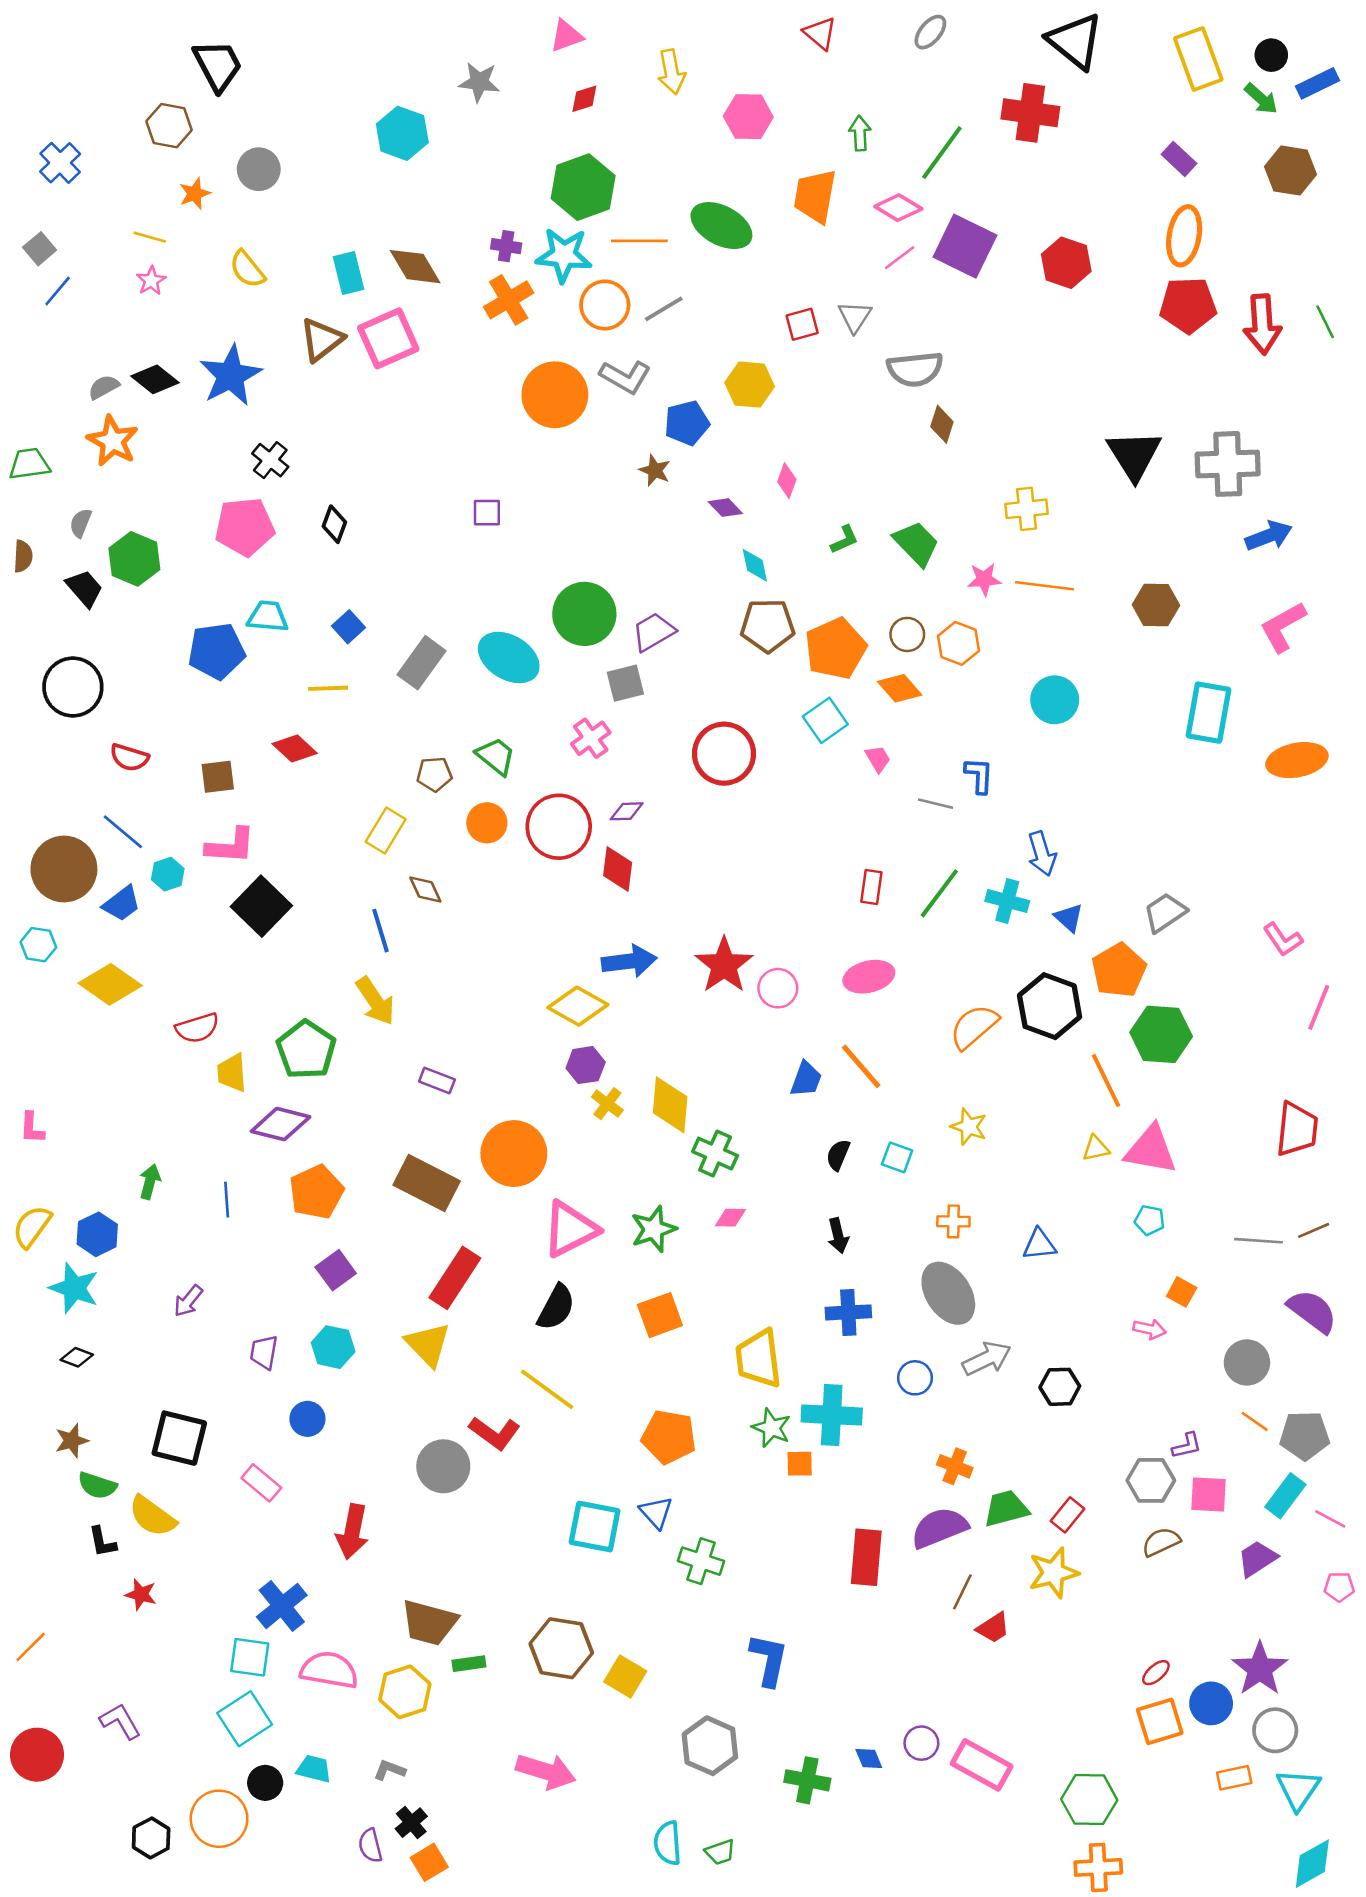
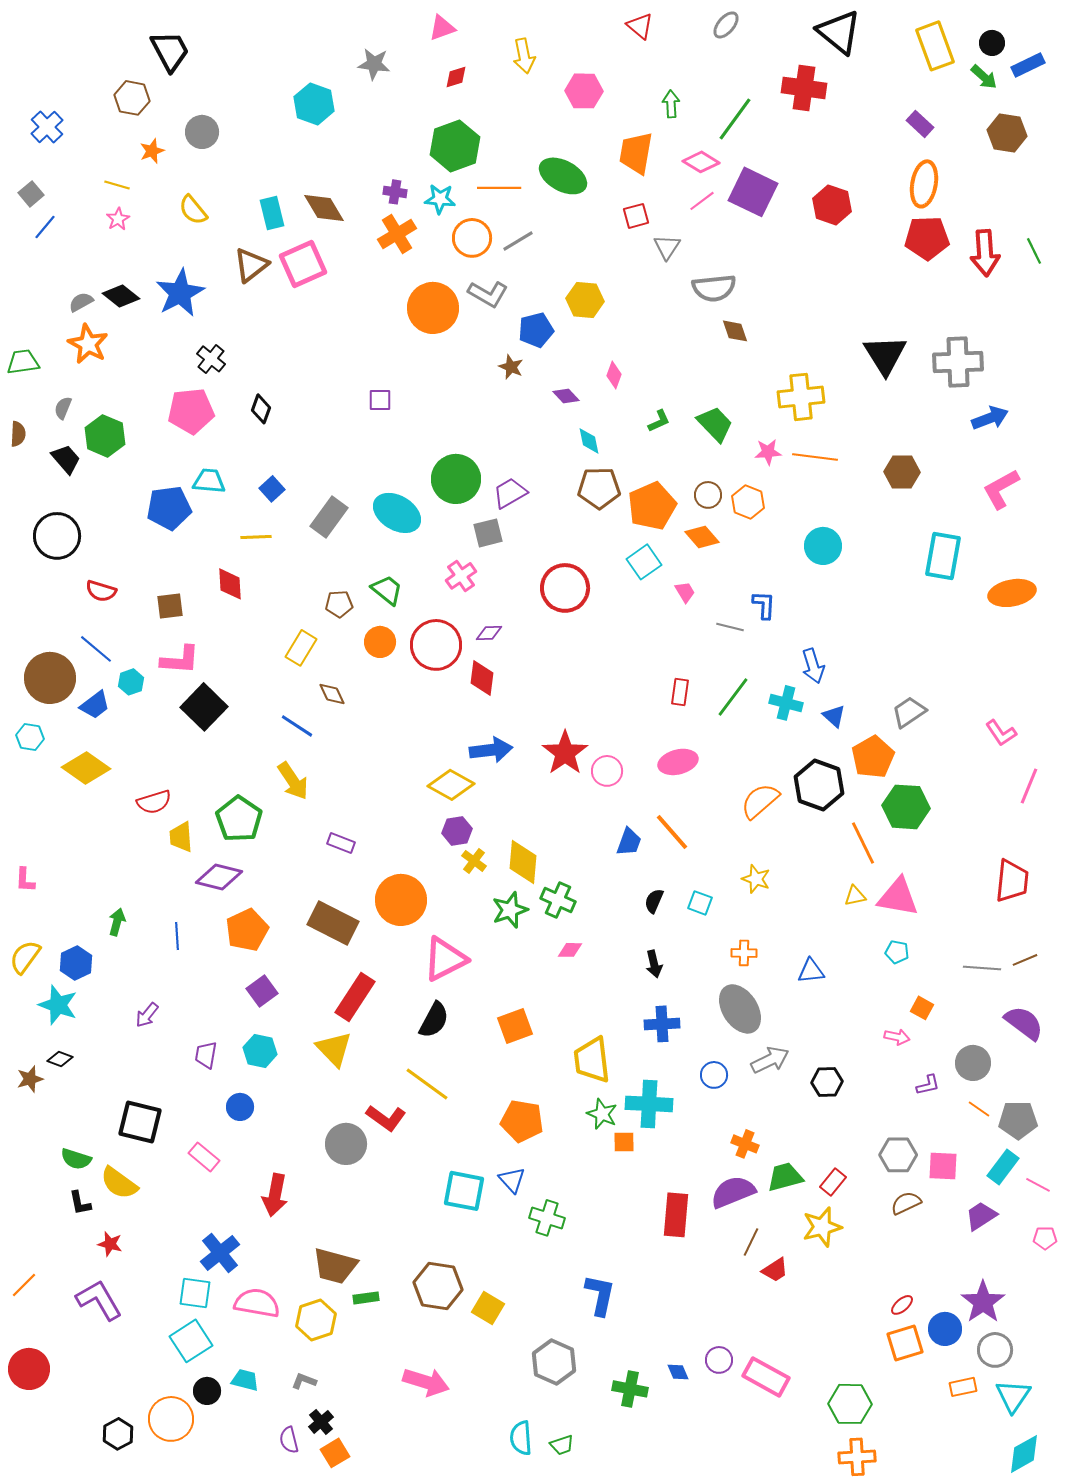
cyan star: (564, 255) -> (440, 199), size x0.7
red square: (802, 324) -> (636, 216), moved
brown diamond: (942, 424) -> (735, 331), turned -36
yellow cross: (1026, 509) -> (801, 397), size x1.4
red diamond: (295, 749) -> (230, 584), turned 44
blue line: (381, 931) -> (297, 726), turned -40
green star: (654, 1229) -> (510, 910), moved
brown star: (72, 1441) -> (30, 1079), moved
purple L-shape: (1187, 1446) -> (928, 1085), moved
purple L-shape: (120, 1721) -> (99, 1300), moved, size x1.4

